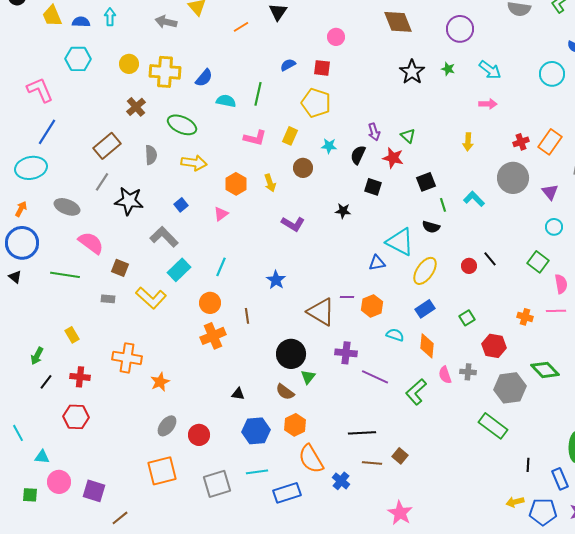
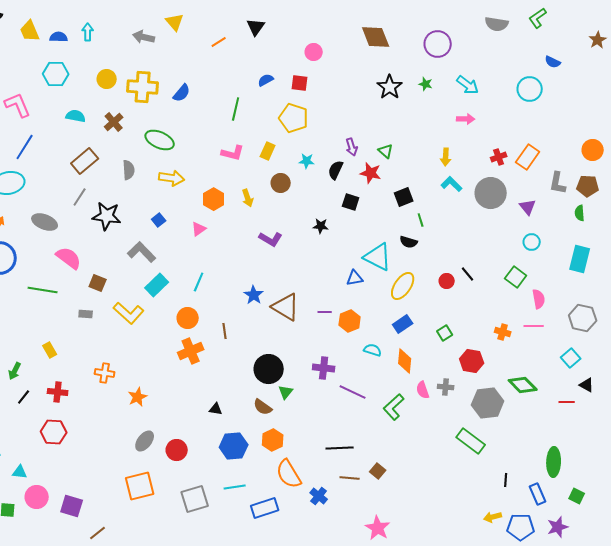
cyan semicircle: (226, 101) -> (76, 116), moved
cyan L-shape: (474, 199) -> (452, 184), moved
brown triangle: (321, 312) -> (286, 307), moved
orange cross: (127, 358) -> (105, 373), size x0.7

